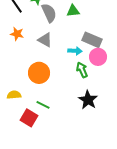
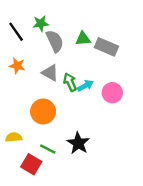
gray rectangle: (92, 40) -> (106, 47), moved
cyan arrow: (75, 51) -> (85, 86), turned -32
green arrow: (82, 70) -> (70, 82), moved
black star: (88, 100) -> (78, 143), moved

